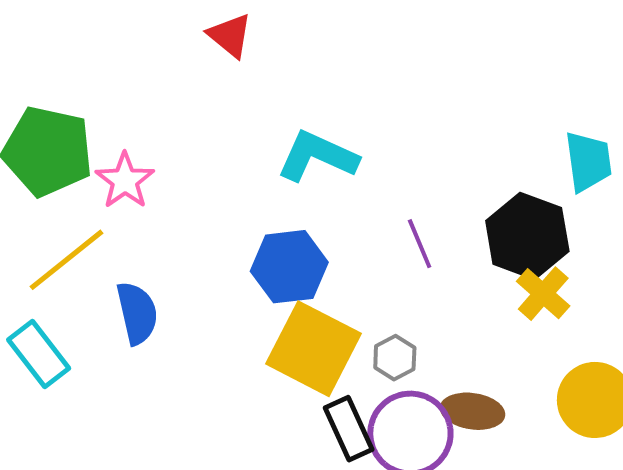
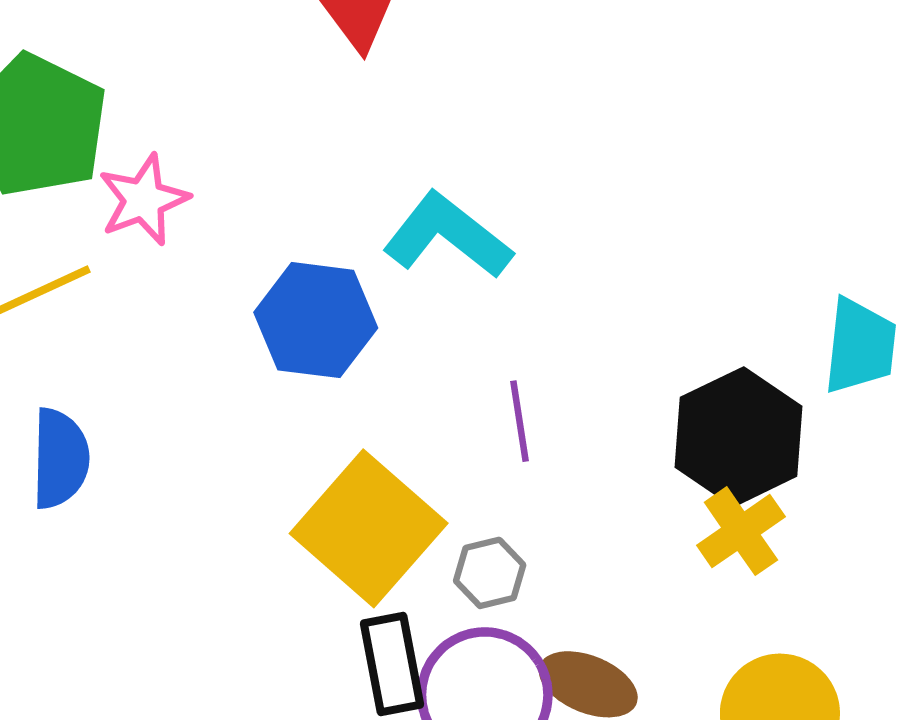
purple line: (420, 244) -> (519, 421), moved
blue hexagon: (289, 267) -> (316, 320), moved
blue semicircle: (137, 313) -> (60, 458), moved

